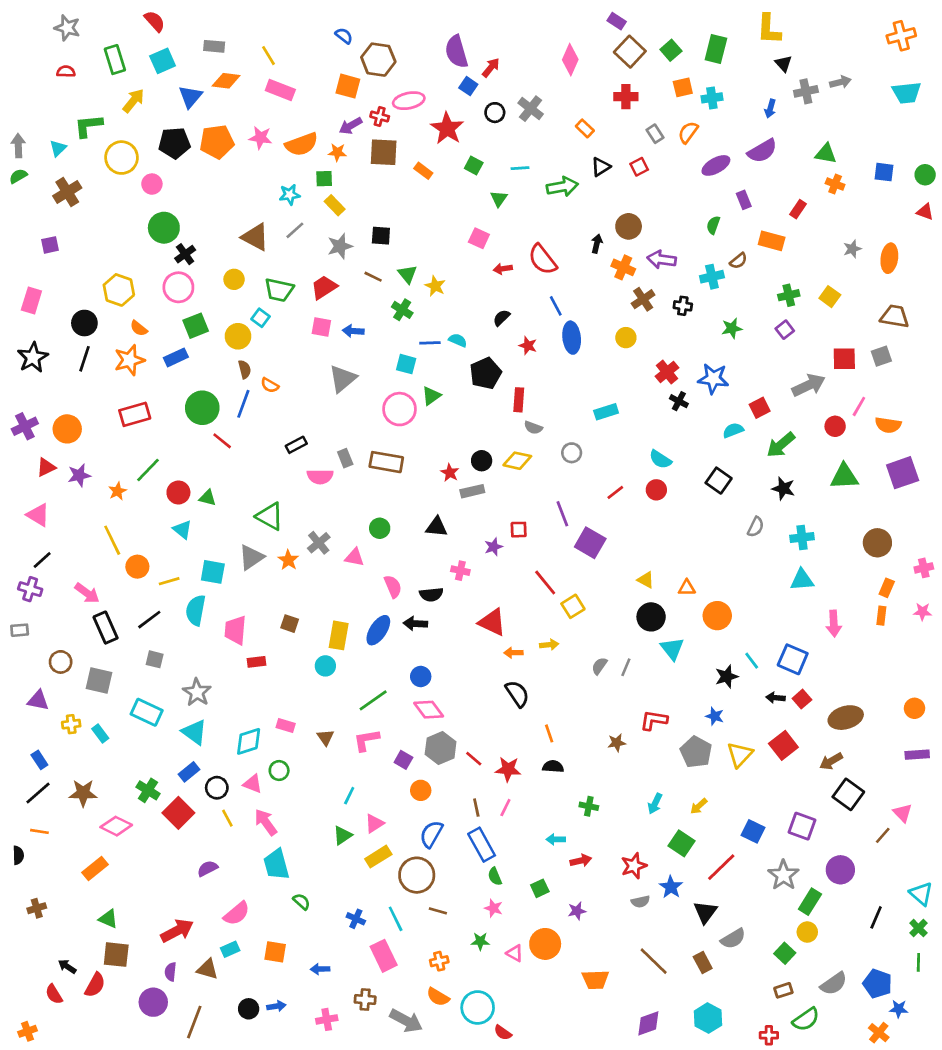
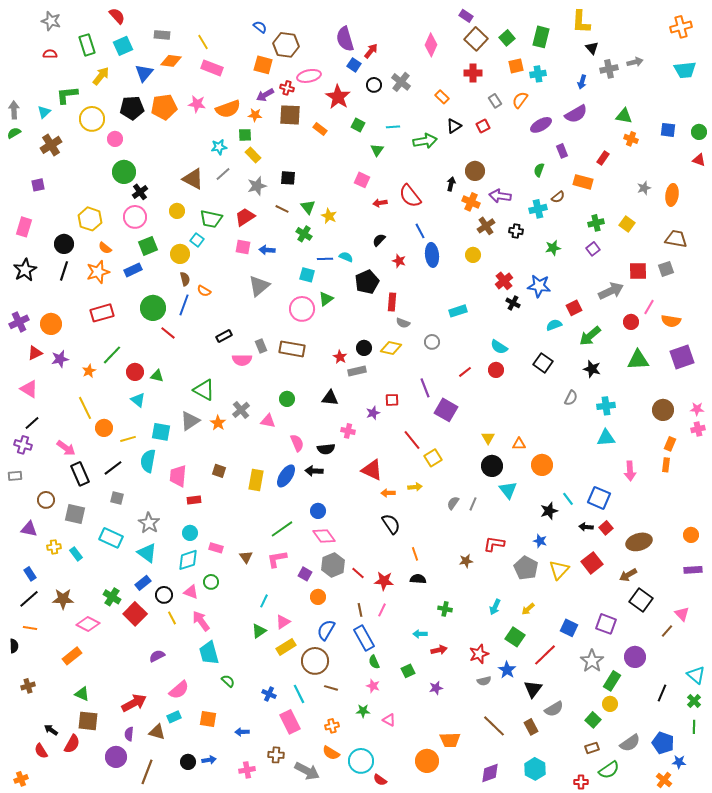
yellow triangle: (646, 580) -> (488, 438), turned 32
pink star: (922, 612) -> (697, 409), moved
cyan circle: (325, 666) -> (190, 533), moved
orange circle: (545, 944) -> (427, 761), moved

